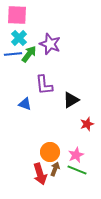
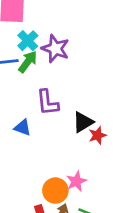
cyan cross: (19, 38) -> (28, 41), moved
red star: (87, 124) -> (97, 135), moved
pink star: (76, 155) -> (76, 181), moved

